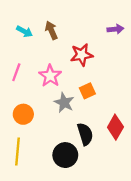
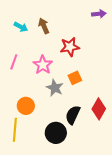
purple arrow: (115, 29) -> (99, 14), moved
orange circle: (23, 114) -> (26, 106), moved
black semicircle: (85, 134) -> (73, 115), turned -138

